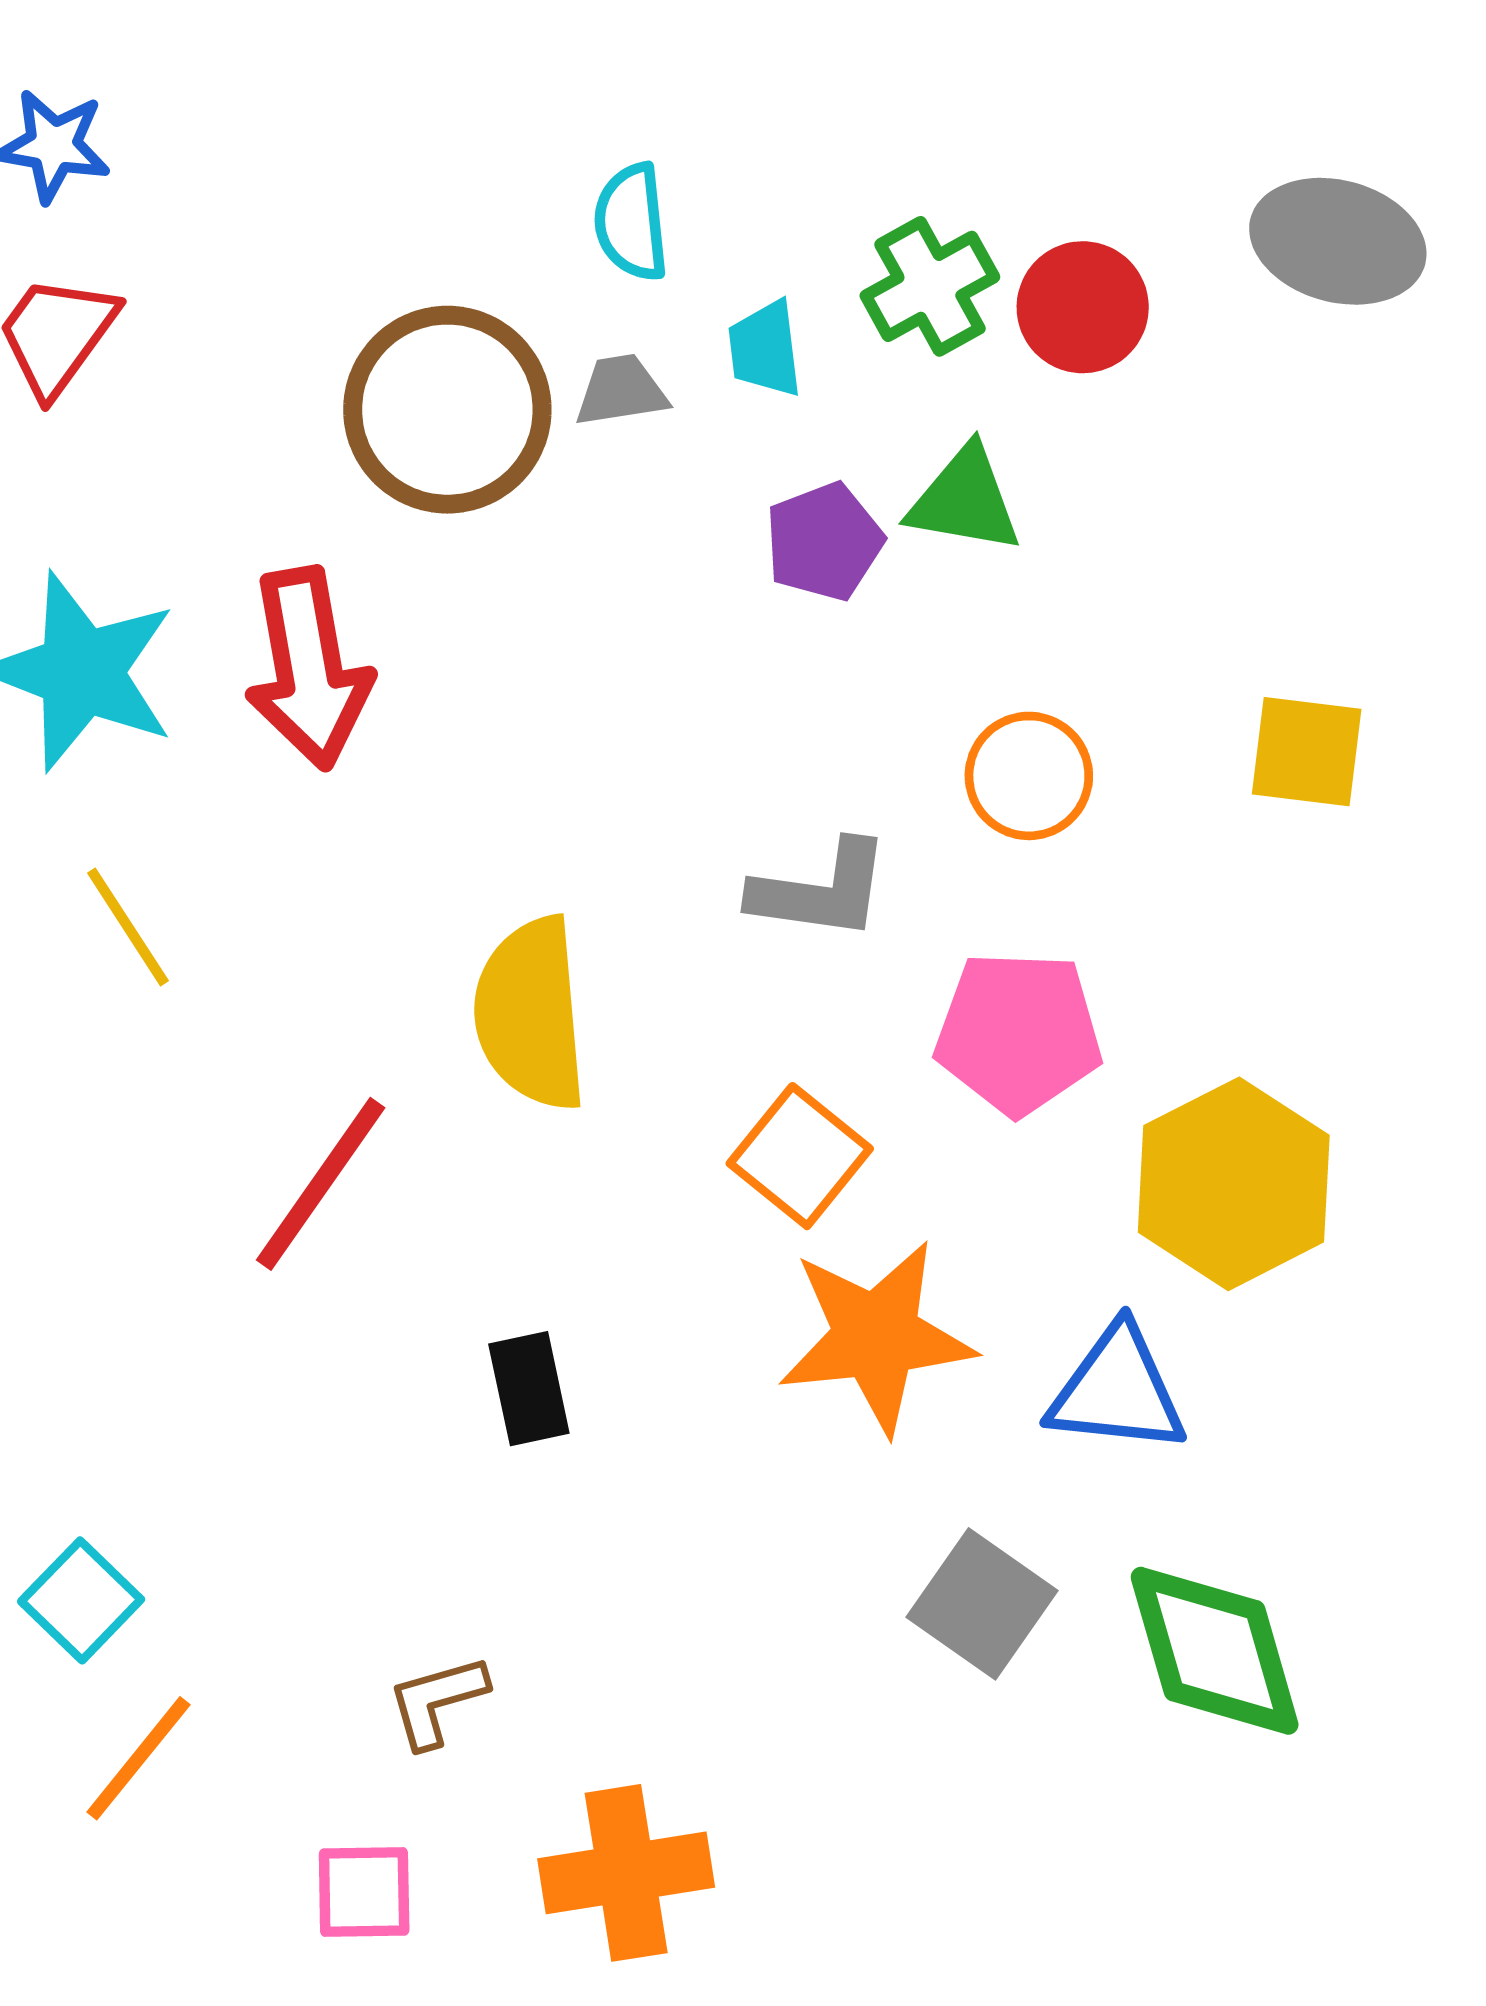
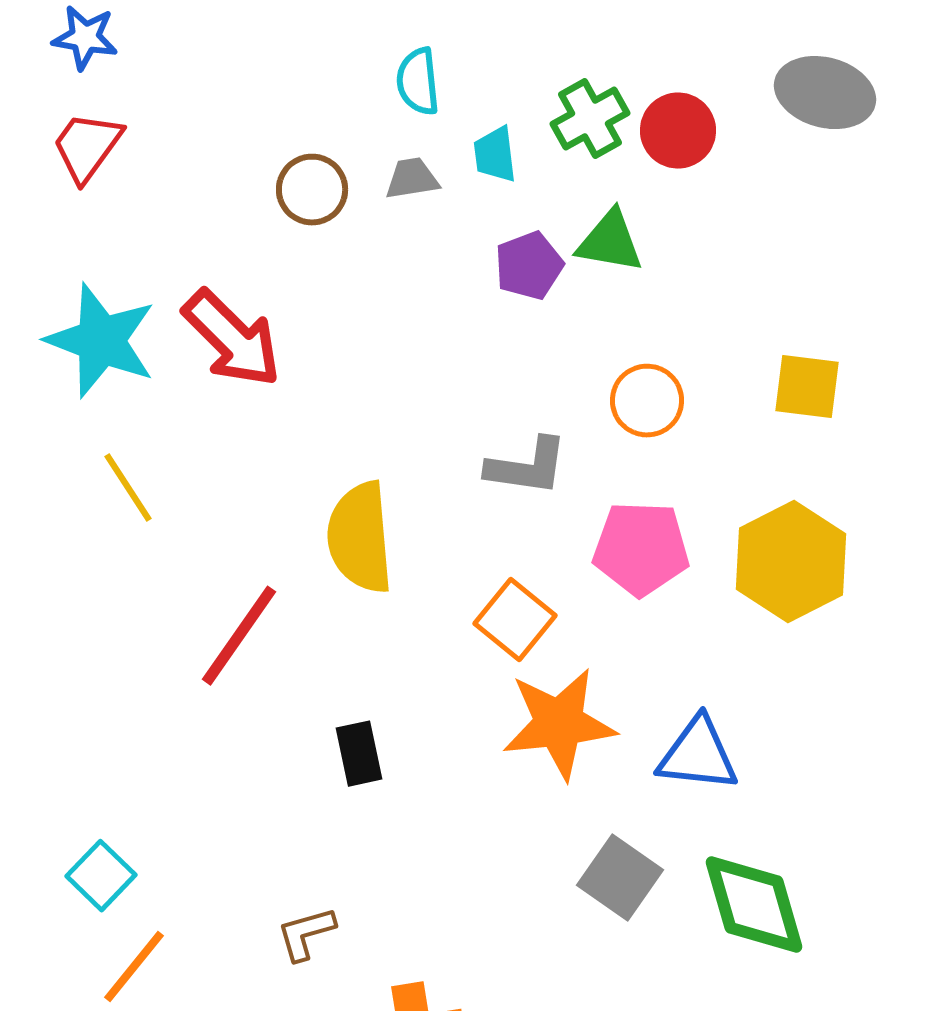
brown circle: (447, 410) -> (312, 190), size x0.6
red arrow: (309, 668) -> (232, 339), turned -35
yellow hexagon: (1234, 1184) -> (791, 562), moved

